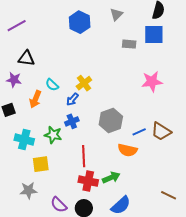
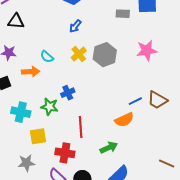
black triangle: (26, 58) -> (16, 21), moved
orange arrow: (35, 99) -> (31, 72), turned -114
blue arrow: (72, 99) -> (75, 26), moved
gray hexagon: (111, 121) -> (105, 55), moved
orange semicircle: (128, 150) -> (124, 120), turned -36
red cross: (88, 181) -> (65, 153), moved

